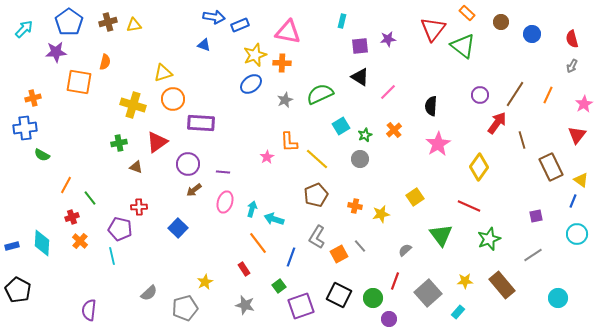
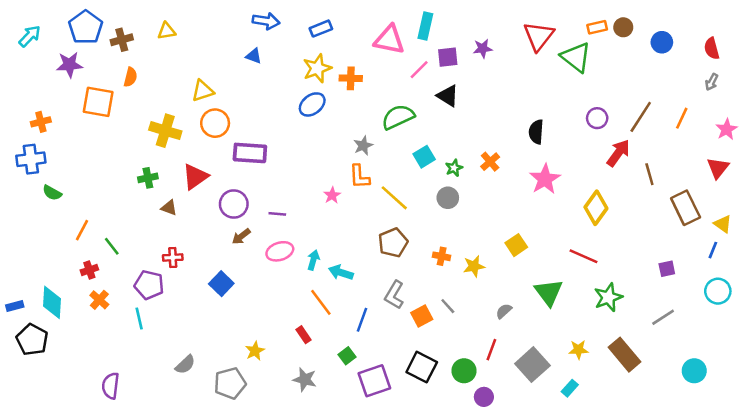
orange rectangle: (467, 13) -> (597, 27), moved, turned -56
cyan rectangle: (342, 21) -> (425, 26), size x1.5
brown cross: (108, 22) -> (122, 40), moved
blue rectangle: (240, 25) -> (321, 29), moved
pink triangle: (288, 32) -> (389, 40), moved
pink line: (388, 92) -> (419, 70), moved
gray star: (285, 100) -> (363, 146), moved
pink ellipse: (225, 202) -> (280, 251), turned 55
black pentagon: (18, 290) -> (32, 340), moved

